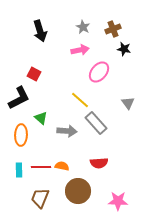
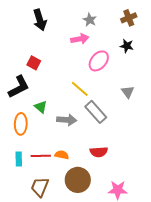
gray star: (83, 27) -> (90, 20), moved
brown cross: (113, 29) -> (129, 18), moved
black star: (124, 49) -> (127, 46), moved

